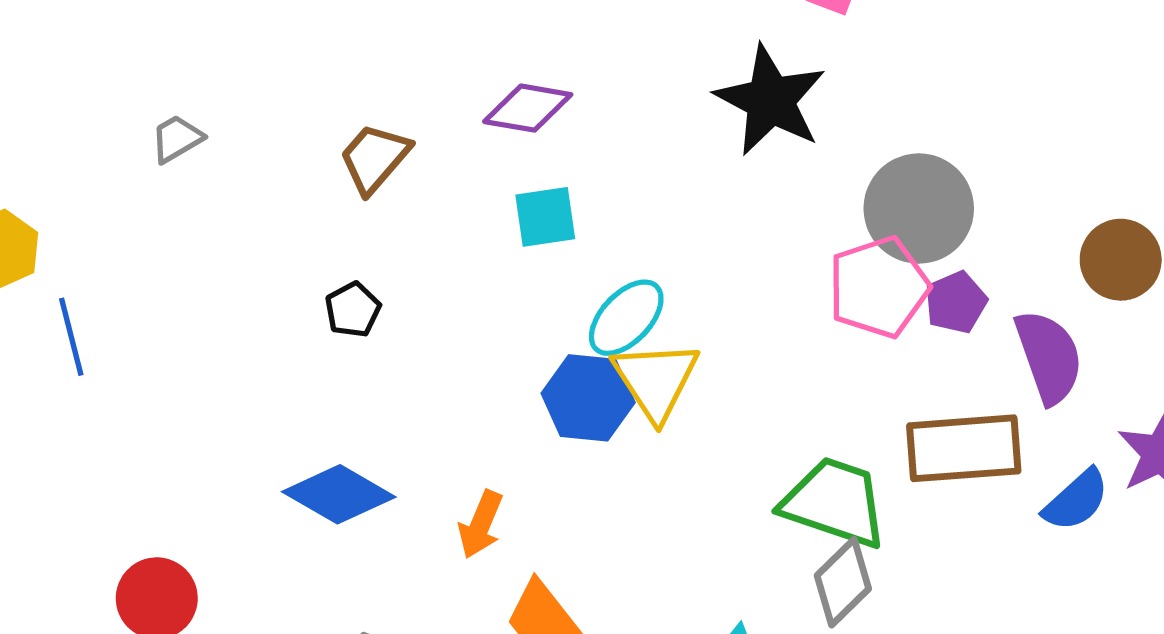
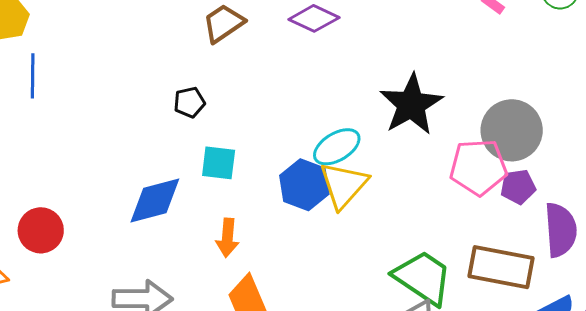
black star: (770, 100) -> (411, 104), moved
cyan square: (545, 217) -> (219, 163), moved
blue diamond: (339, 494) -> (155, 201), turned -60
orange arrow: (481, 525) -> (227, 238), turned -33

